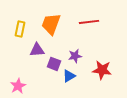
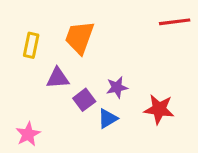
red line: (89, 22) -> (175, 22), moved
purple square: (54, 64) -> (84, 100), turned 32

